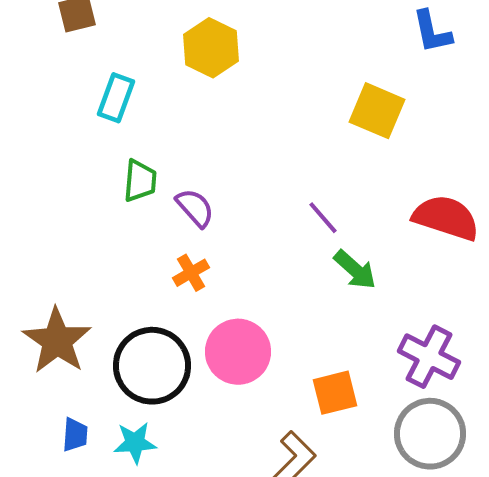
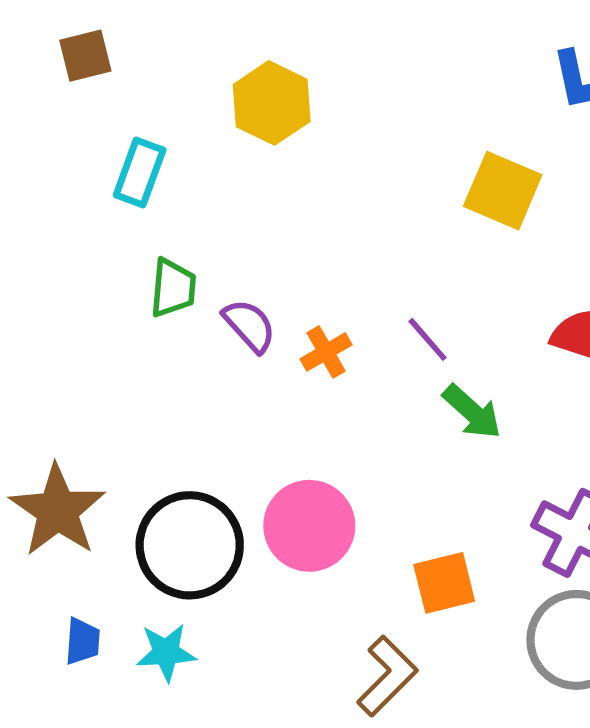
orange cross: (191, 273) -> (326, 352), moved

